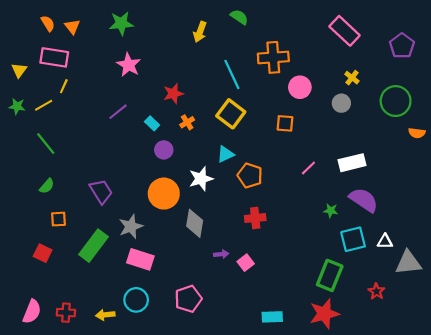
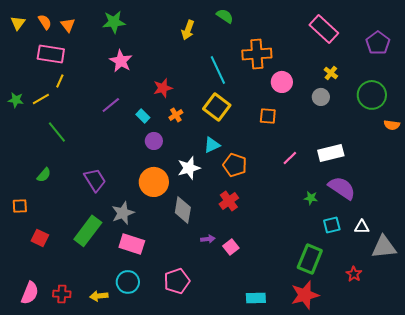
yellow triangle: (19, 70) -> (18, 23), moved
green line: (46, 144) -> (57, 132), moved
red cross: (255, 218) -> (229, 201), moved, turned -30
orange square: (58, 219) -> (20, 206), moved
cyan square: (353, 239) -> (332, 225), size x0.7

